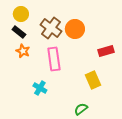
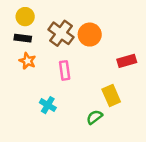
black rectangle: (19, 32) -> (23, 38), turned -32
pink rectangle: (54, 59) -> (65, 70), size x0.7
green semicircle: (81, 109) -> (94, 117), moved

